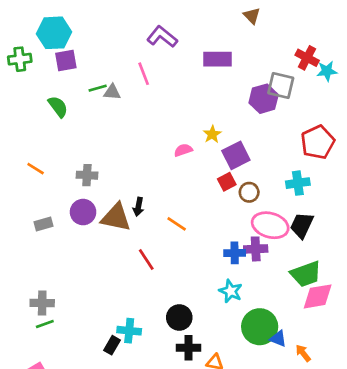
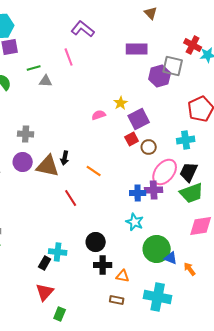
purple rectangle: (217, 59) -> (137, 49), moved
gray triangle: (112, 92) -> (46, 81), moved
pink ellipse: (270, 225) -> (165, 172), turned -68
green trapezoid: (306, 274) -> (192, 193), moved

